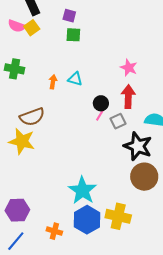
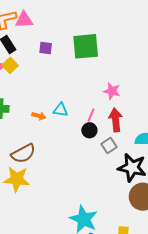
green square: (73, 35) -> (86, 46), moved, size x1.8
orange arrow: (53, 82) -> (39, 116), turned 104
pink line: (100, 114) -> (91, 115), moved

